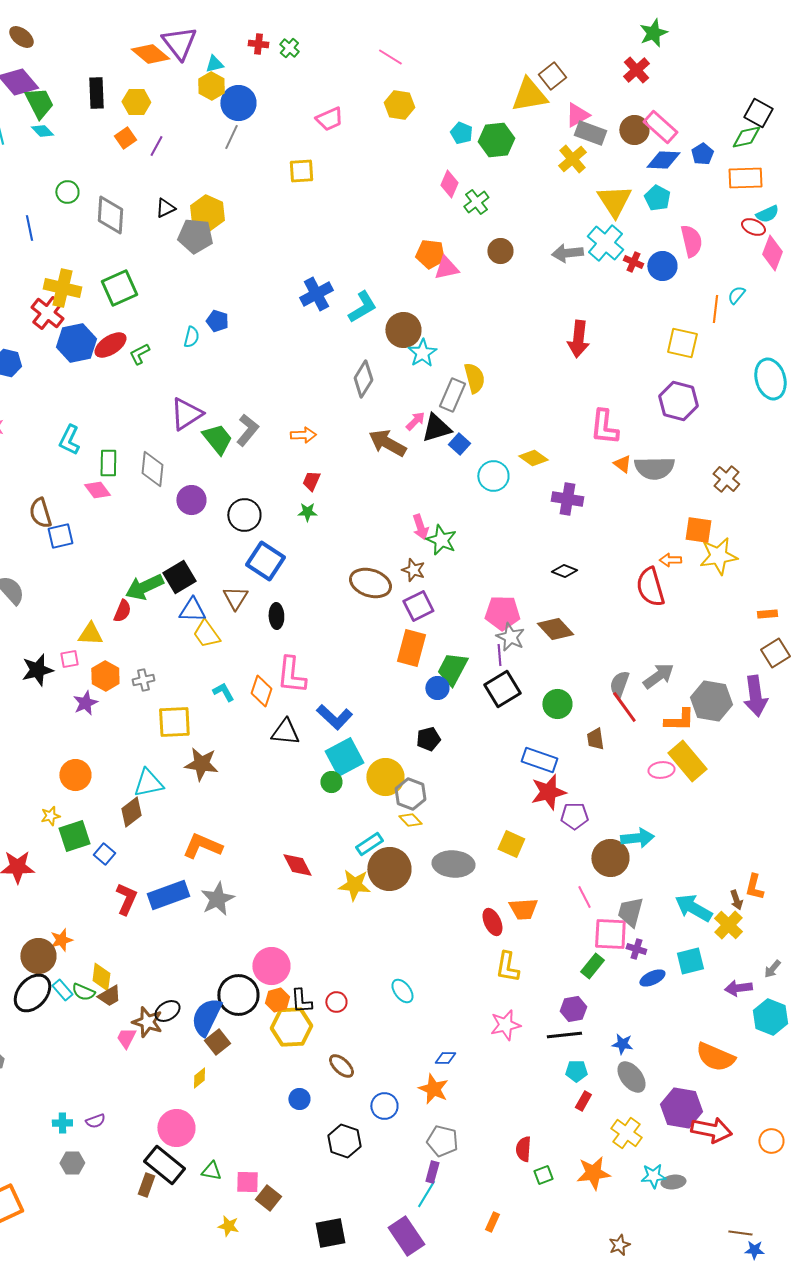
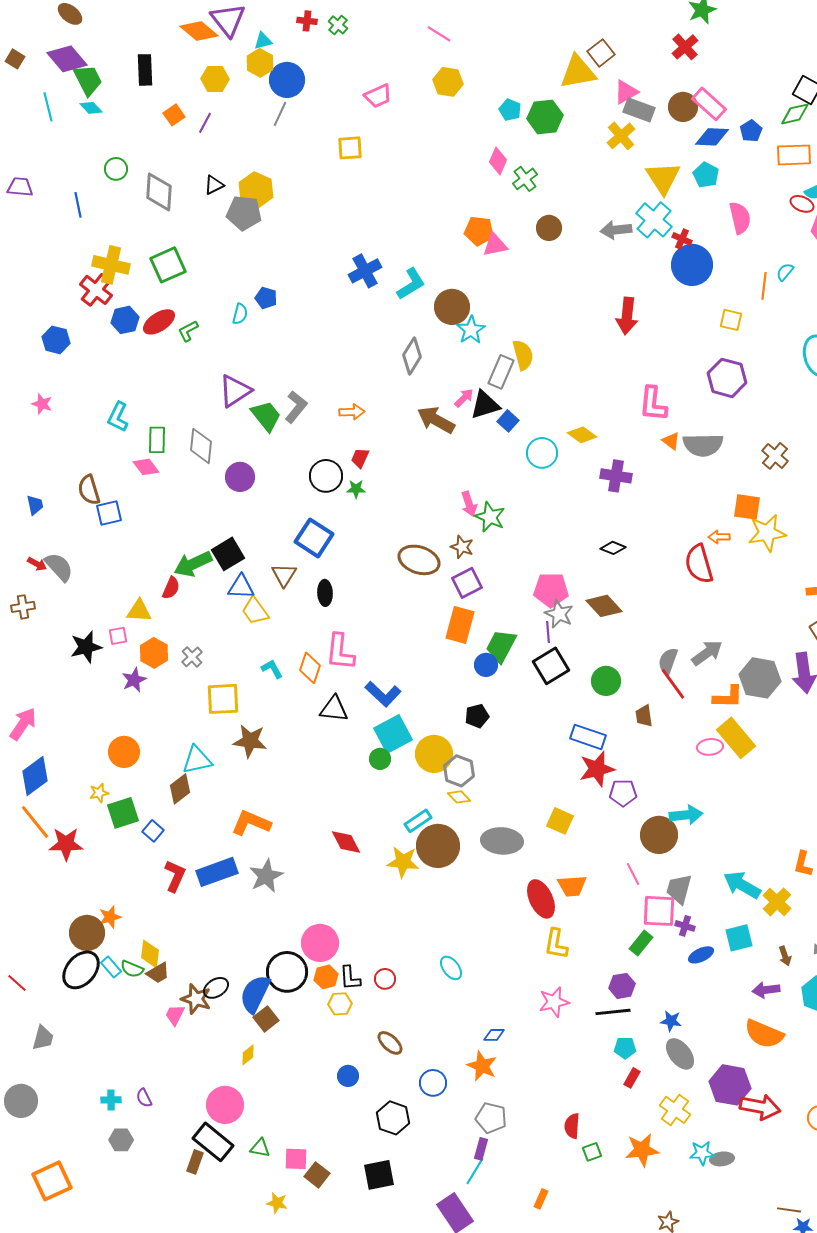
yellow hexagon: (136, 102) -> (215, 79), moved
blue circle: (662, 266) -> (692, 265), moved, size x1.4
blue hexagon: (76, 343) -> (125, 320), size x0.7
yellow square: (682, 343) -> (731, 320), size x0.7
black circle: (244, 515) -> (326, 476), moved
gray cross: (143, 680) -> (192, 657), turned -30
brown arrow: (736, 900) -> (785, 956), moved
red ellipse: (492, 922) -> (541, 899), size x1.4
purple arrow: (738, 988) -> (766, 990), moved
yellow hexagon: (291, 1027) -> (340, 1004), size x0.6
purple semicircle: (95, 1121) -> (144, 1098), turned 84
black square: (330, 1233) -> (379, 1175), moved

